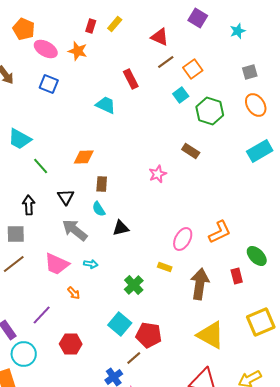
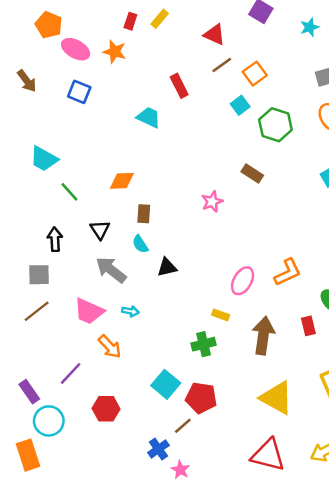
green cross: (134, 285) -> (204, 344), moved, turned 30
orange arrow: (74, 293) -> (110, 347), size x1.5

